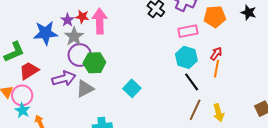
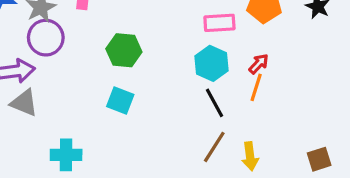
green hexagon: (94, 63) -> (124, 50), moved
cyan square: (132, 88) -> (120, 101), turned -30
gray triangle: (85, 89) -> (24, 103), moved, turned 42

